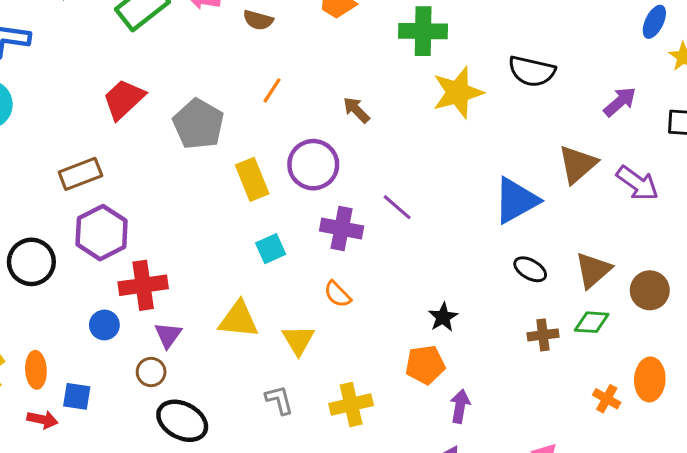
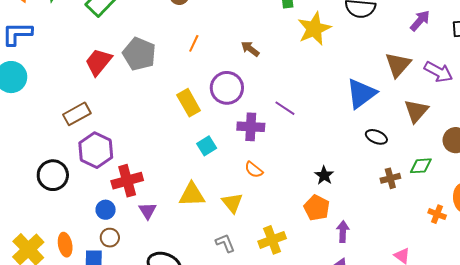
gray pentagon: (198, 124) -> (139, 54), moved
brown triangle: (593, 270) -> (416, 111), moved
orange pentagon: (425, 365) -> (317, 208), turned -30
brown circle: (151, 372) -> (110, 238), moved

